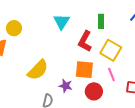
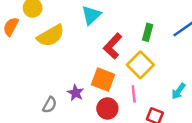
green rectangle: (101, 21) -> (148, 32), moved
yellow semicircle: (38, 70) -> (51, 36), moved

